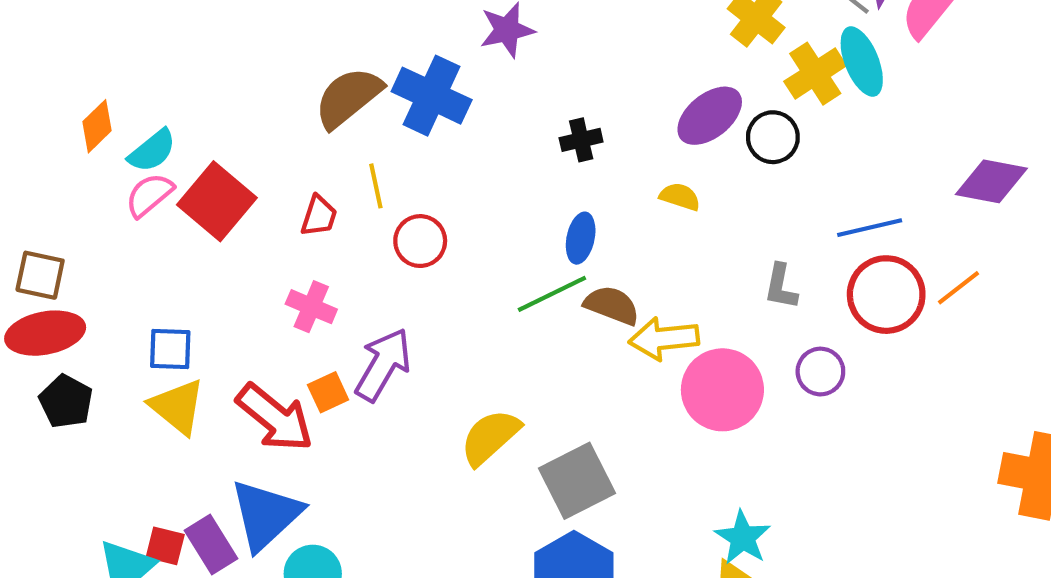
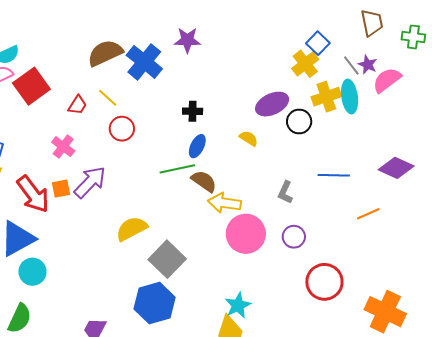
black cross: (581, 140) -> (193, 111), moved
yellow line: (376, 186) -> (108, 98), turned -50
red circle: (886, 295) -> (324, 282), moved
gray square: (577, 481) -> (167, 259), turned -33

